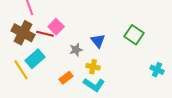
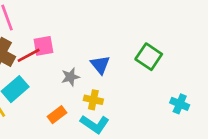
pink square: (56, 27) -> (43, 46), turned 35
red line: (45, 34) -> (29, 55), turned -42

